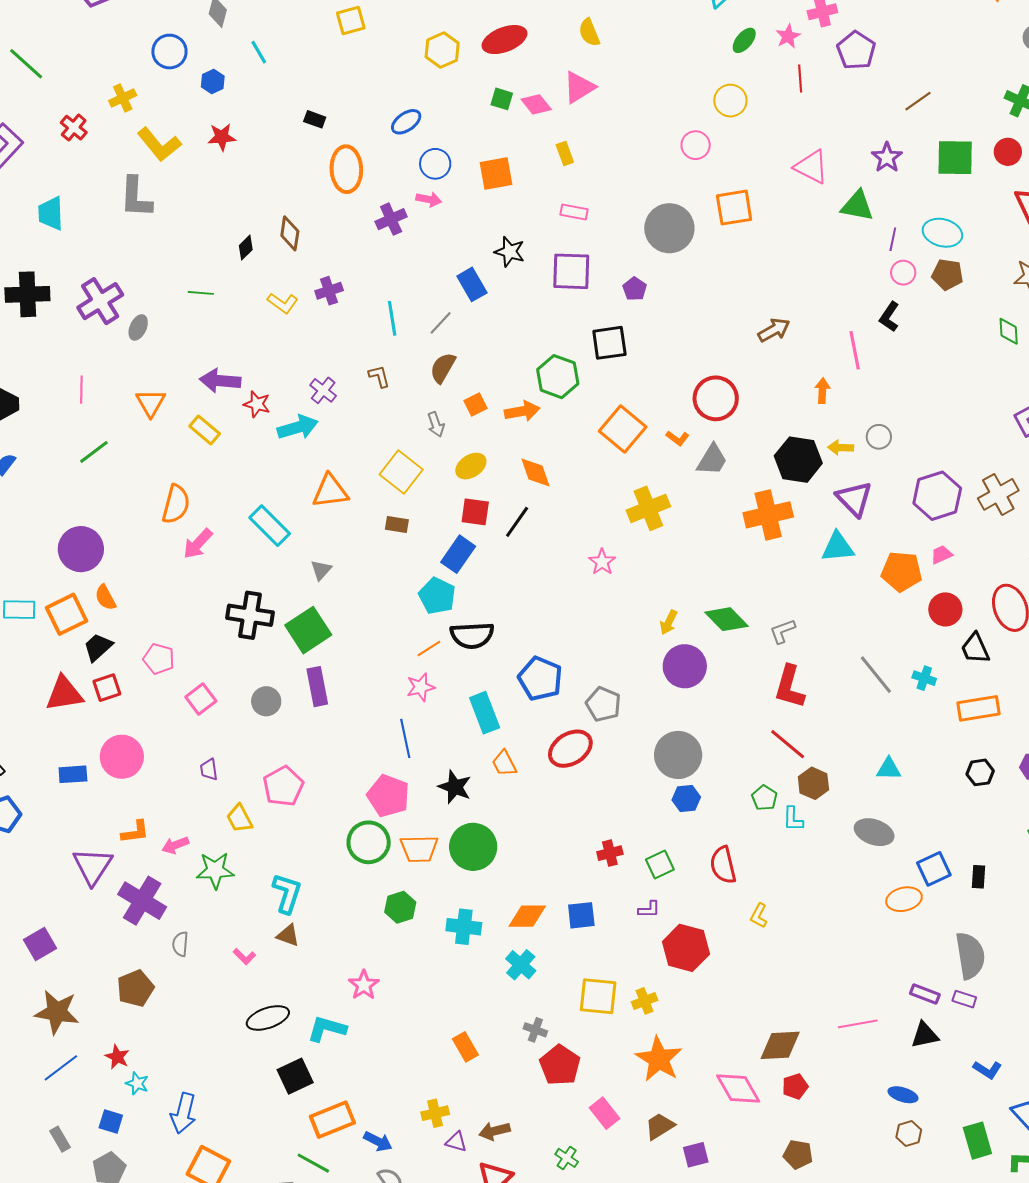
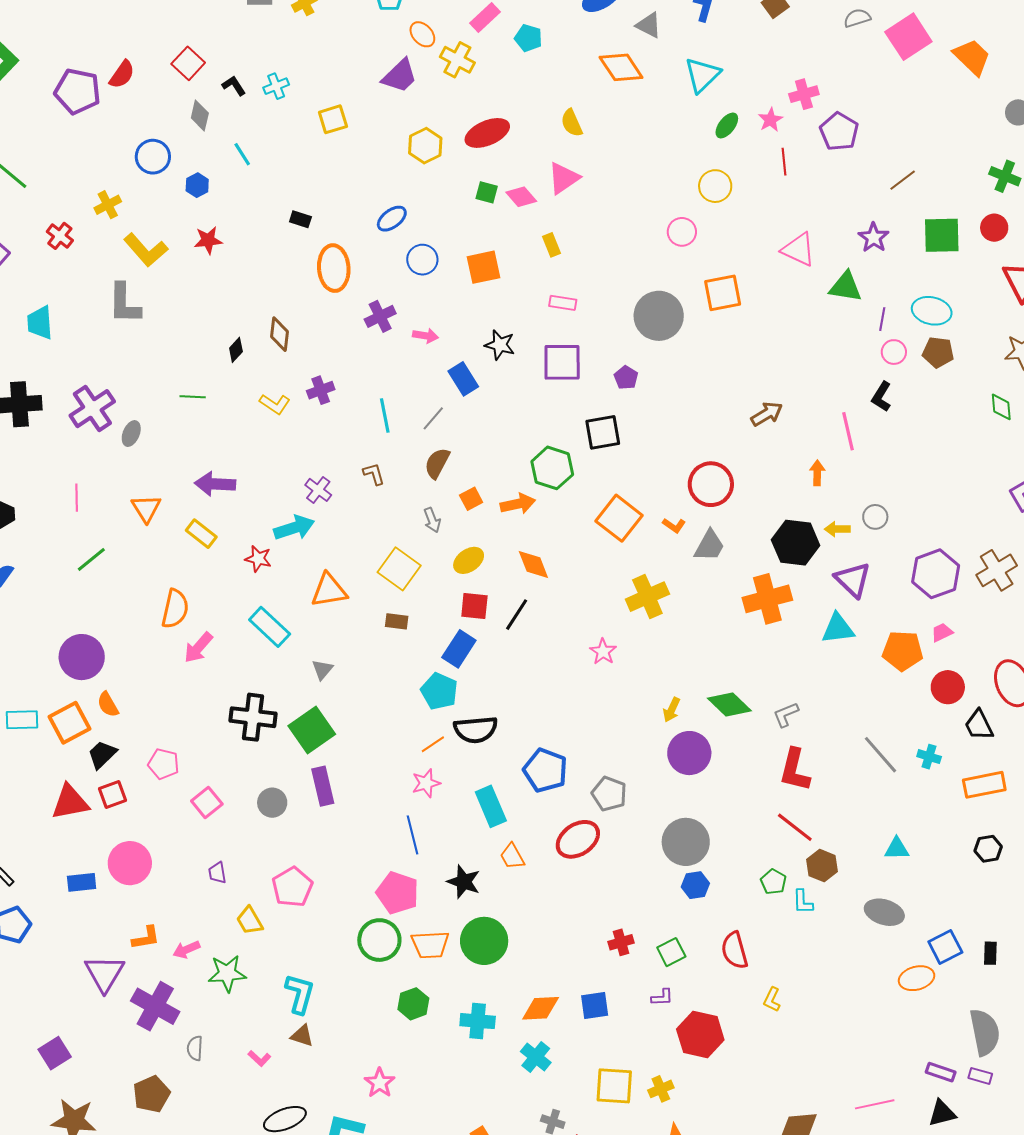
pink arrow: (429, 199) -> (425, 336), moved
red star: (257, 404) -> (258, 559), moved

